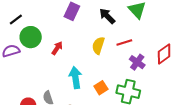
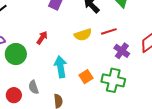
green circle: (31, 37) -> (16, 54), moved
yellow semicircle: (98, 46) -> (83, 35), turned -126

